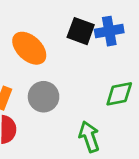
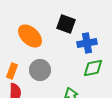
blue cross: (109, 31) -> (87, 43), moved

